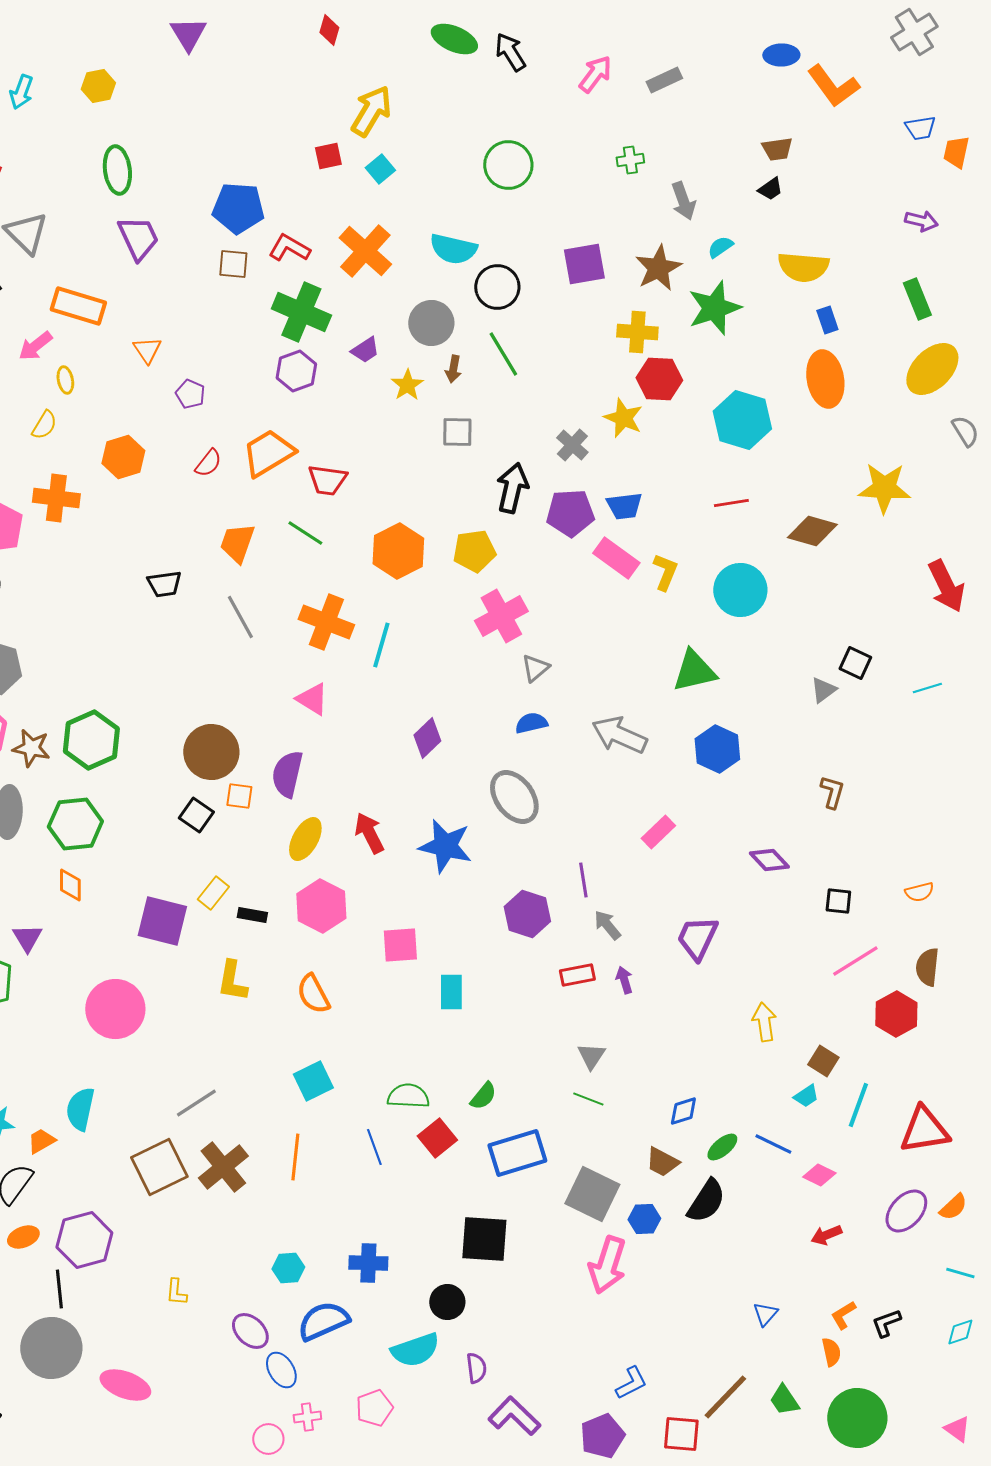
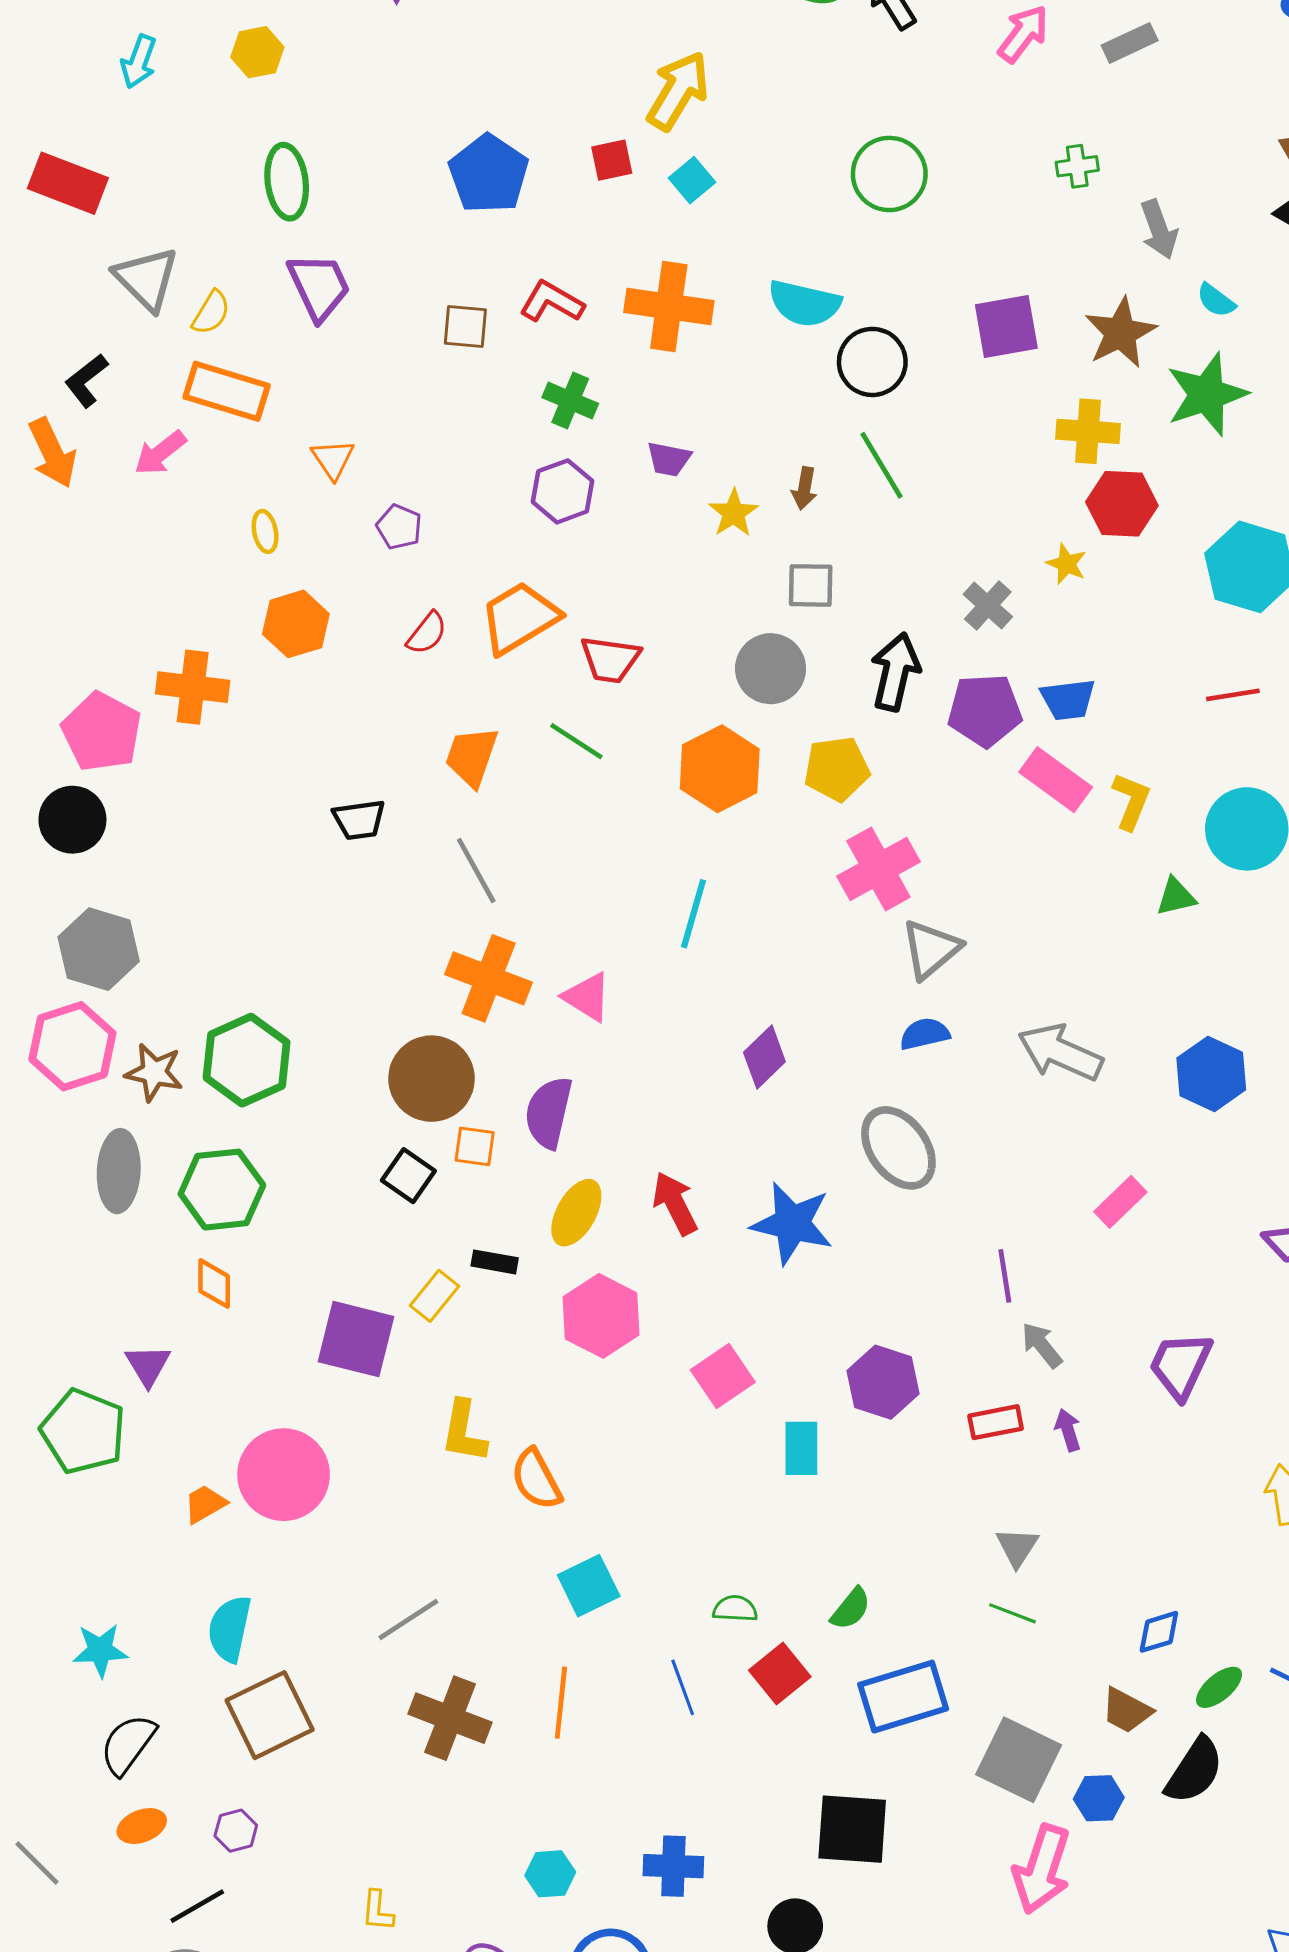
blue pentagon: (238, 208) -> (489, 174), moved, turned 30
cyan semicircle: (720, 247) -> (1216, 300), turned -108
orange cross: (365, 251) -> (669, 306), turned -34
green cross: (301, 312) -> (570, 400), size x0.6
gray circle: (431, 323) -> (771, 669), moved
purple trapezoid: (365, 350) -> (669, 459), turned 44
yellow ellipse: (65, 380) -> (265, 531), moved
yellow star: (623, 418) -> (1066, 564), size x0.7
yellow semicircle: (44, 425) -> (211, 313), moved
orange cross: (326, 622) -> (489, 978), moved
gray triangle: (535, 668) -> (931, 949), size x1.4
green triangle: (694, 671) -> (1176, 897), moved, size x0.6
purple hexagon: (527, 914) -> (883, 1382), moved
black rectangle: (252, 915) -> (495, 1262), moved
pink square: (400, 945) -> (723, 1376), turned -30
orange semicircle: (313, 994) -> (536, 1479), moved
green semicircle: (408, 1096) -> (735, 1609), size x0.7
orange trapezoid: (41, 1141) -> (205, 1504), moved
brown square: (159, 1167) -> (270, 1715), moved
brown cross: (223, 1167) -> (450, 1718), turned -30
purple hexagon: (84, 1240) -> (236, 1831), size x0.5
black line: (59, 1289) -> (197, 1906), turned 66

